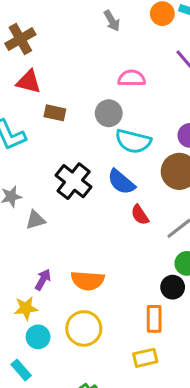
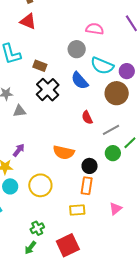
brown rectangle: (55, 113) -> (40, 66), moved
cyan semicircle: (133, 141) -> (102, 66), moved
blue semicircle: (121, 182) -> (80, 81), moved
orange semicircle: (88, 281) -> (64, 152), moved
black circle: (173, 287) -> (90, 166), moved

